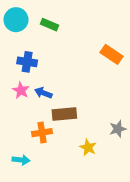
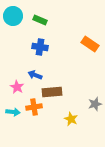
blue cross: (27, 62) -> (40, 47), moved
pink star: (21, 90) -> (17, 87), moved
cyan arrow: (21, 160) -> (13, 112), moved

